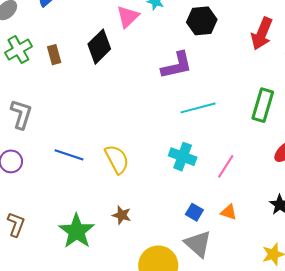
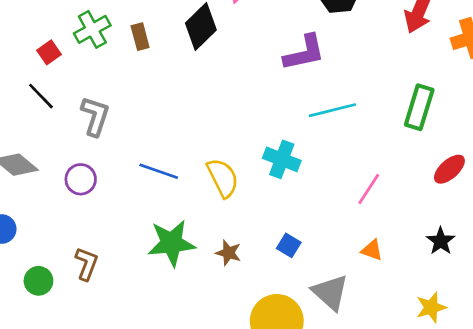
cyan cross: (183, 157) -> (282, 159), moved
blue square: (194, 212) -> (289, 245), moved
green star: (77, 231) -> (171, 243), moved, turned 30

